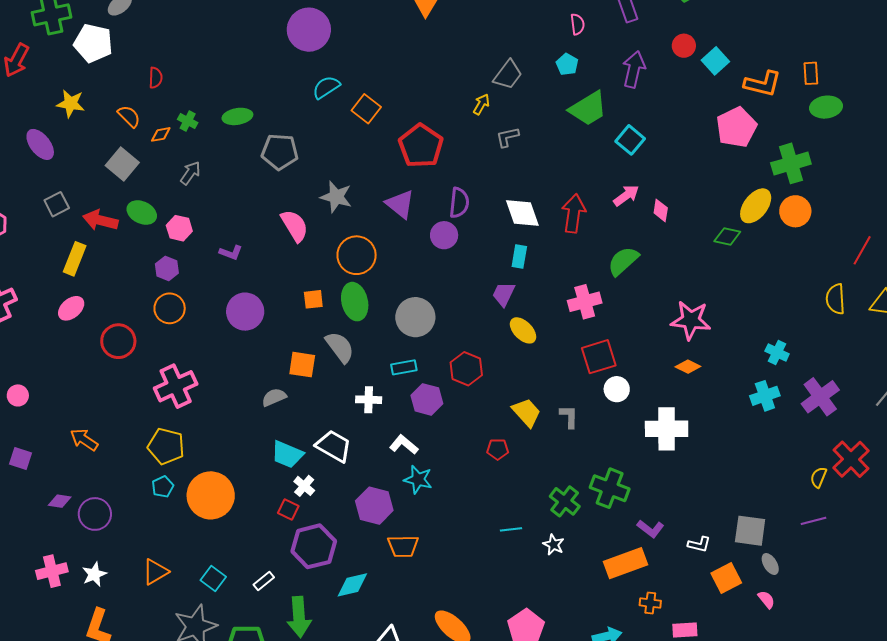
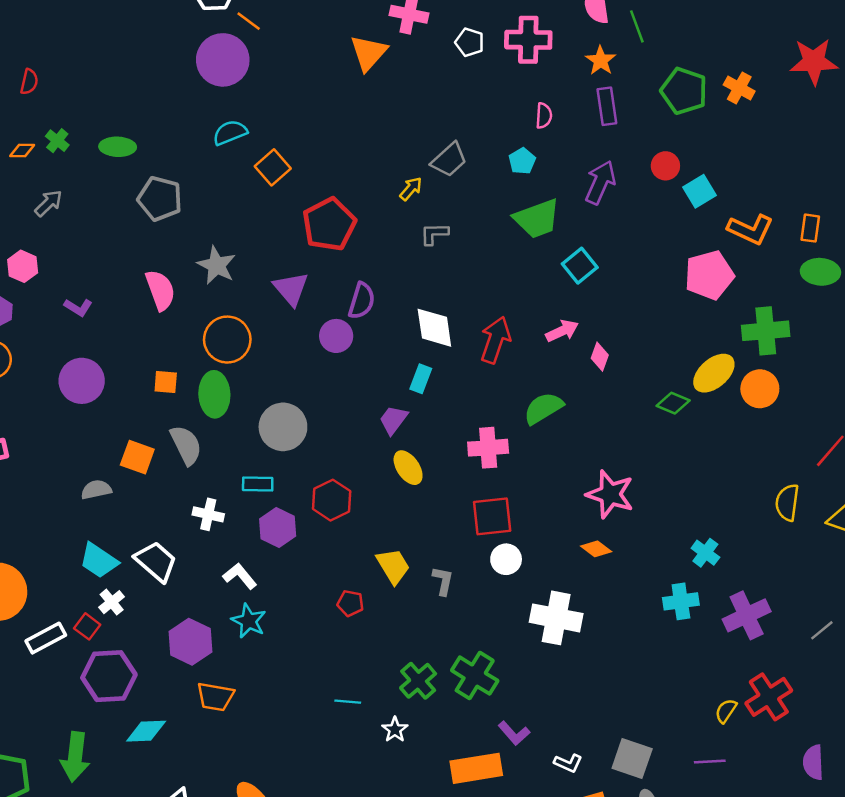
white rectangle: (264, 581) -> (46, 638), moved, size x1.5

